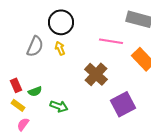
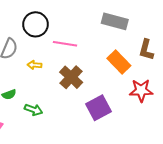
pink line: (111, 41) -> (65, 44), moved
yellow arrow: (60, 48) -> (34, 65), moved, turned -64

